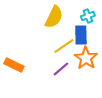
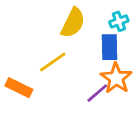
yellow line: (64, 46) -> (53, 62), moved
purple line: (61, 69) -> (97, 93), moved

